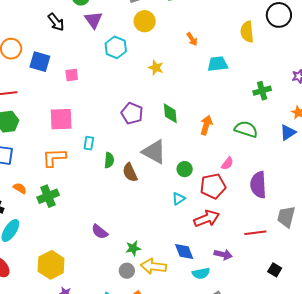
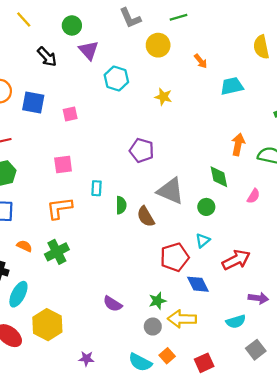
yellow circle: (145, 21) -> (158, 45), moved
green diamond: (170, 113) -> (219, 177), moved
pink square: (61, 119) -> (63, 164), size x0.7
orange arrow: (206, 125) -> (238, 144), moved
red pentagon: (213, 186) -> (175, 257), moved
purple semicircle: (100, 232) -> (113, 304), moved
blue diamond: (184, 251) -> (198, 284), moved
yellow hexagon: (51, 265) -> (47, 325), moved

